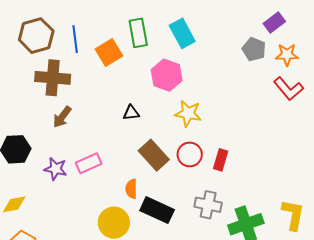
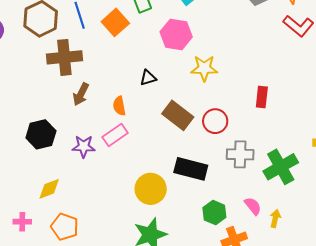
red circle: (190, 154) -> (215, 121), moved
red rectangle: (221, 160) -> (262, 97), moved
orange semicircle: (131, 189) -> (119, 106), moved

